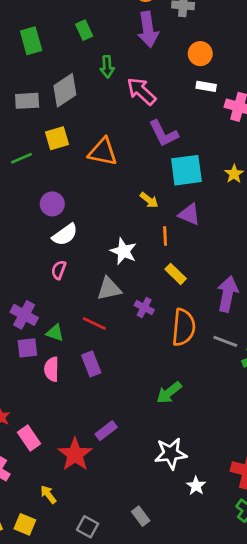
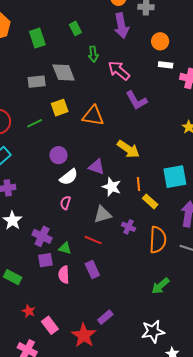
gray diamond: (65, 90) -> (64, 73), turned -75
cyan square: (186, 170) -> (175, 177), moved
yellow arrow: (149, 200) -> (128, 149), size x1.6
purple triangle: (189, 214) -> (97, 167), moved
orange line: (165, 236) -> (138, 184), moved
green arrow: (169, 393) -> (160, 286), moved

